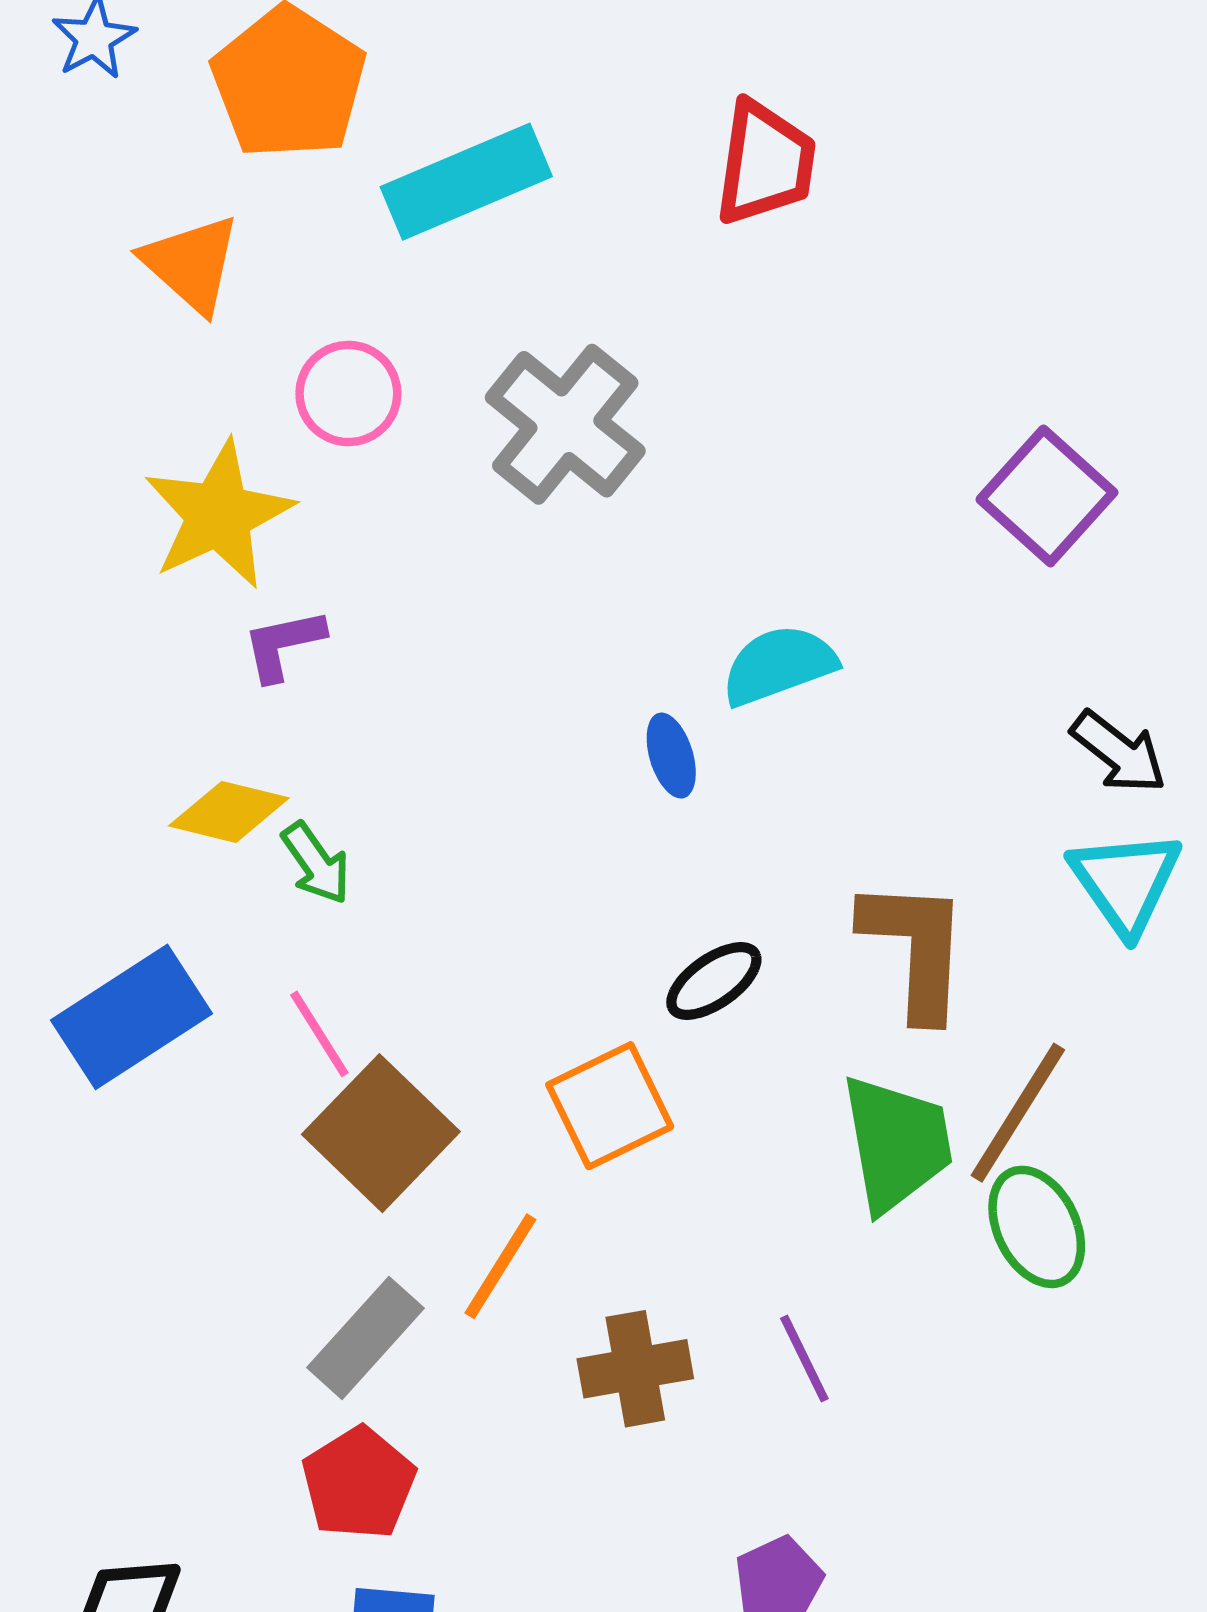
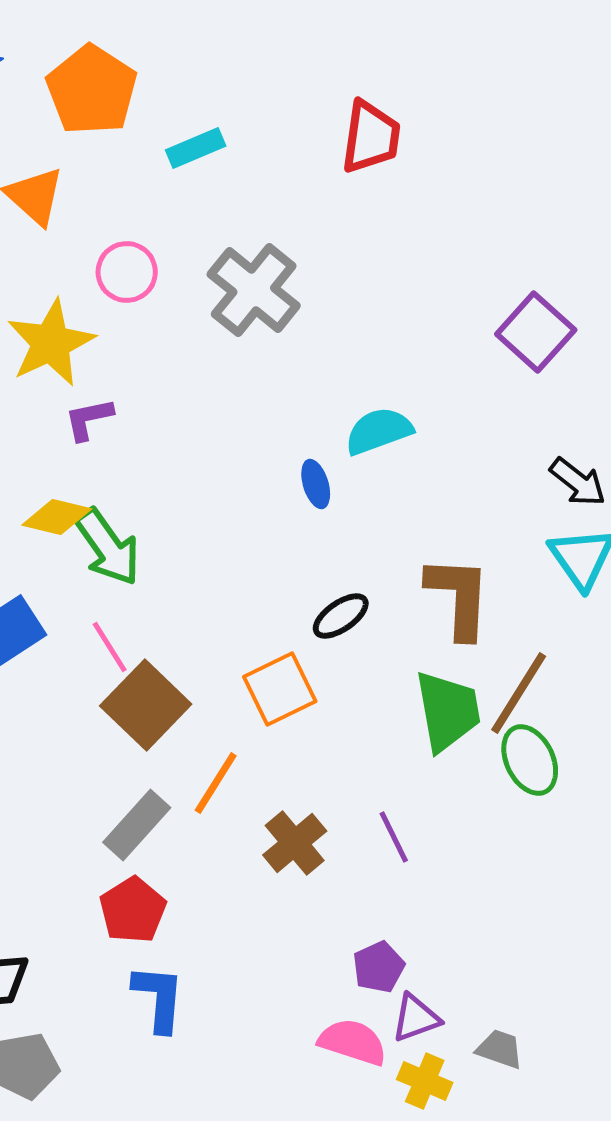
cyan rectangle: (466, 182) -> (196, 148), size x0.6
green arrow: (316, 863) -> (108, 547), size x1.6
brown cross: (635, 1369) -> (295, 843), turned -30

